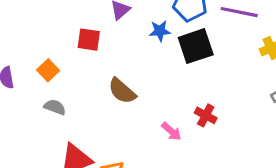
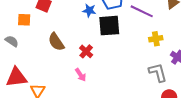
orange square: (48, 70) -> (24, 20), moved, turned 32
red cross: (206, 115) -> (86, 51), moved

